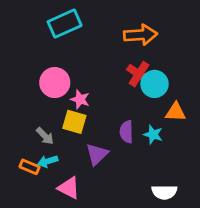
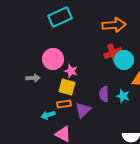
red cross: (139, 74) -> (113, 53), turned 36
gray arrow: (45, 136) -> (33, 78), moved, turned -48
orange rectangle: (29, 167) -> (64, 104), moved, turned -32

